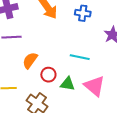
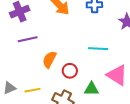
green triangle: (68, 84) -> (92, 89), moved

